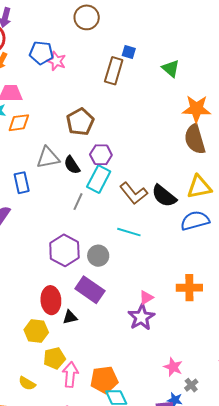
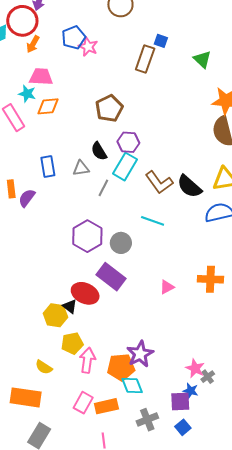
blue pentagon: (41, 53) -> (74, 38), turned -30
gray triangle: (48, 158) -> (81, 168), moved, size x0.7
red ellipse: (51, 300) -> (85, 293), moved, turned -64
black triangle: (70, 317) -> (70, 306), moved, turned 49
purple star: (141, 317) -> (140, 354), moved
pink star: (173, 367) -> (195, 368), moved

